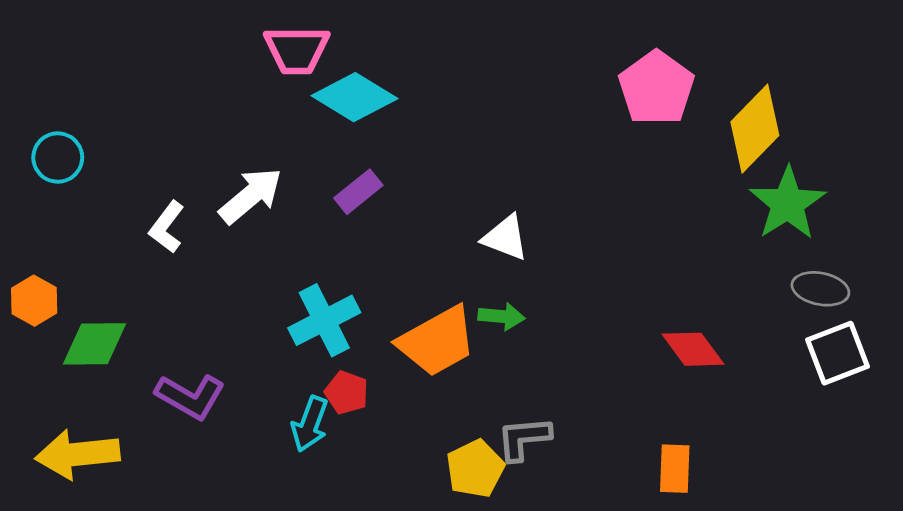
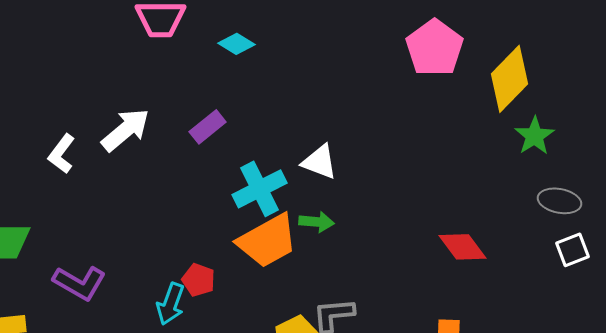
cyan diamond: (354, 97) -> (237, 44), moved, size x0.6
green star: (788, 203) -> (535, 136), size x0.7
cyan cross: (324, 320) -> (260, 189), moved
white square: (837, 353) -> (573, 250), size x0.7

